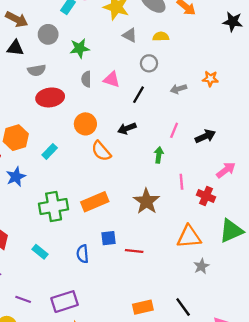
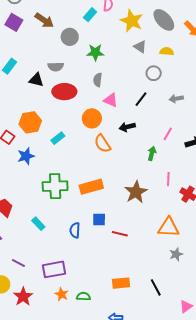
black triangle: (15, 48) -> (36, 80), moved
pink triangle: (112, 79) -> (111, 100), moved

